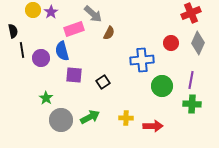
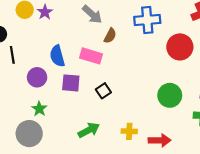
pink rectangle: (74, 29) -> (91, 56), moved, turned 36
red circle: (171, 43) -> (180, 47), size x1.5
purple circle: (41, 58) -> (37, 77), moved
blue cross: (142, 60) -> (147, 20), moved
gray circle: (61, 120) -> (29, 134), moved

